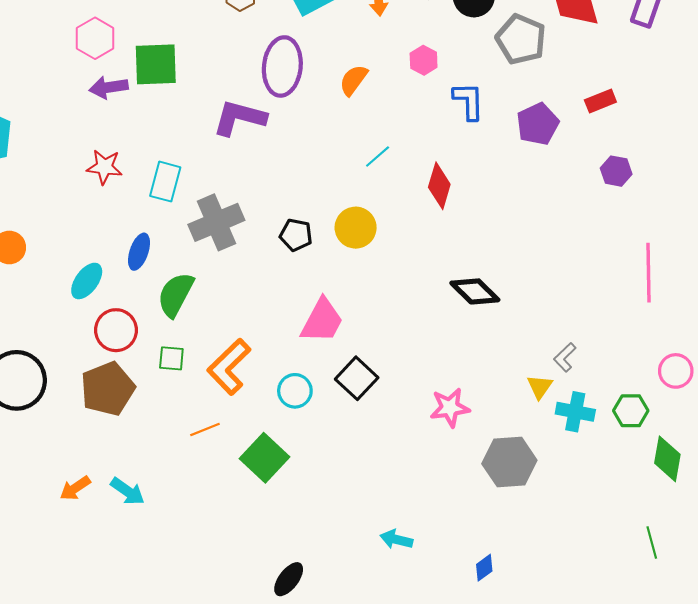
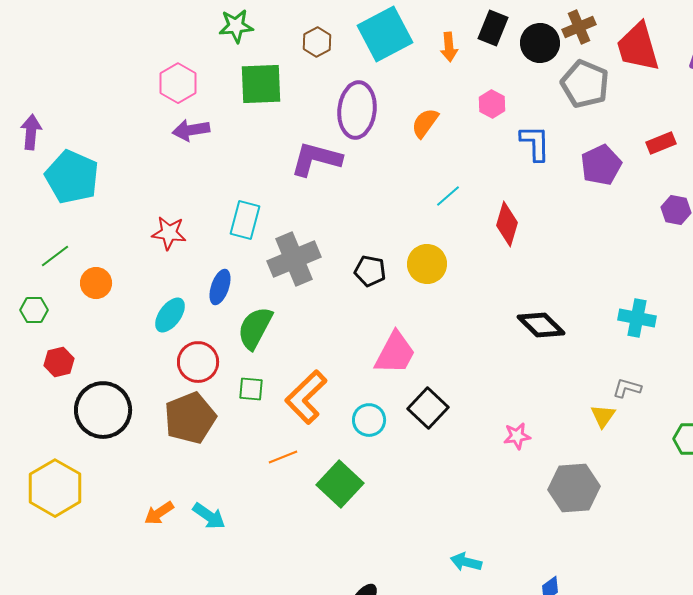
green square: (156, 64) -> (261, 84), moved
red star: (104, 167) -> (169, 233), moved
gray L-shape: (565, 357) -> (627, 388), turned 60
pink star: (450, 408) -> (517, 436), size x0.7
cyan cross: (575, 412) -> (637, 318), moved

